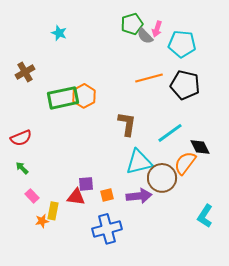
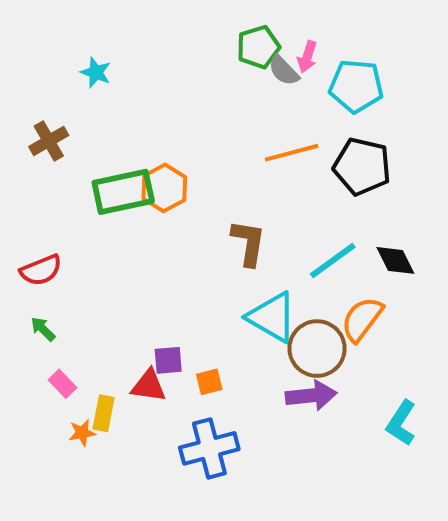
cyan star: (59, 33) -> (96, 72), moved
black diamond: (200, 147) -> (395, 260), moved
cyan triangle: (139, 162) -> (272, 317), turned 44
purple arrow: (139, 196) -> (311, 396), moved

